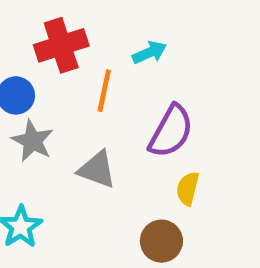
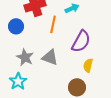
gray star: (33, 141) -> (25, 57), moved

